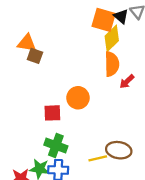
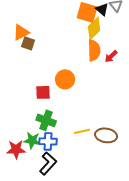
orange triangle: (27, 43) -> (21, 32), turned -36
red arrow: (127, 81) -> (111, 56), moved
brown ellipse: (119, 150) -> (106, 135), moved

